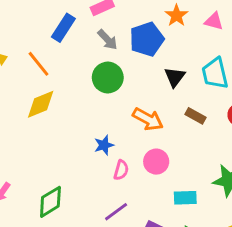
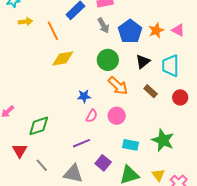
orange star: (177, 15) -> (156, 30), moved
blue pentagon: (147, 39) -> (130, 31), turned -30
green circle: (108, 77) -> (108, 60), moved
yellow diamond: (41, 104) -> (63, 59), moved

